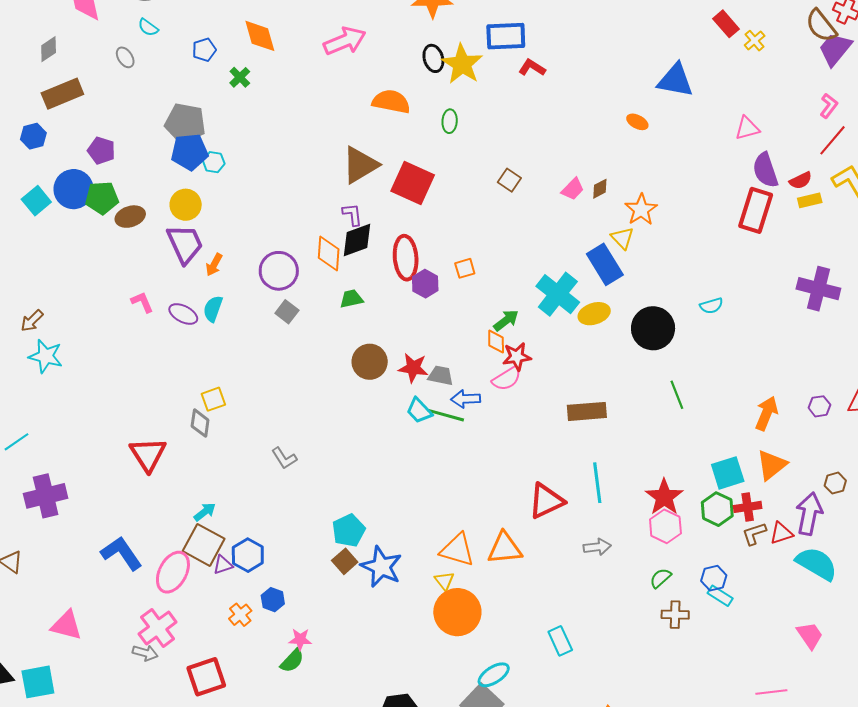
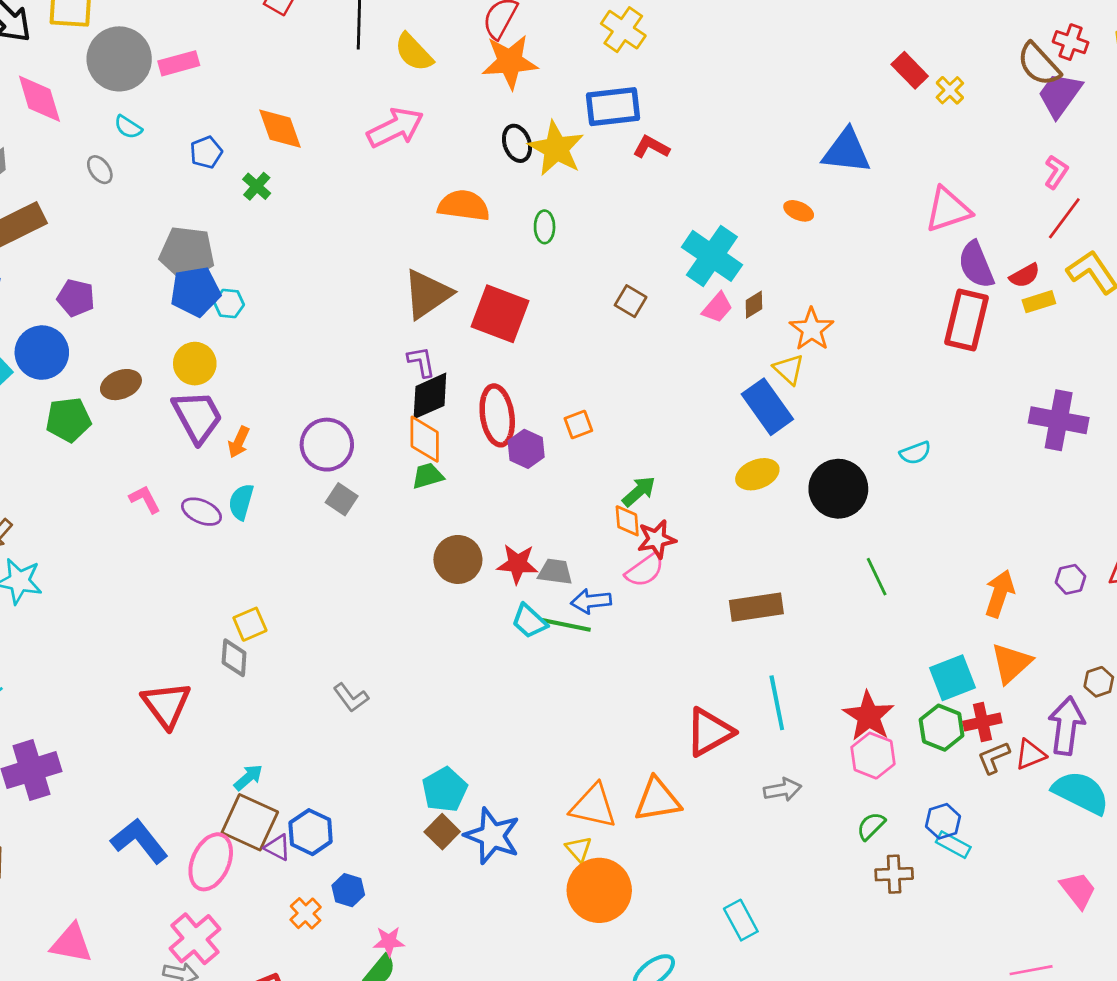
pink triangle: (747, 128) -> (948, 210), size x1.4
green pentagon: (102, 198) -> (68, 420), moved
orange diamond: (329, 253) -> (425, 439), moved
cyan cross: (558, 294) -> (712, 256), moved
purple triangle: (223, 565) -> (278, 847), turned 50

